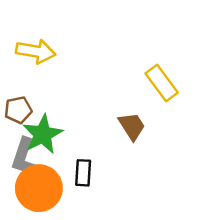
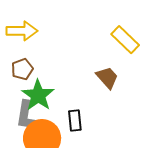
brown pentagon: (18, 110) -> (22, 69), moved

